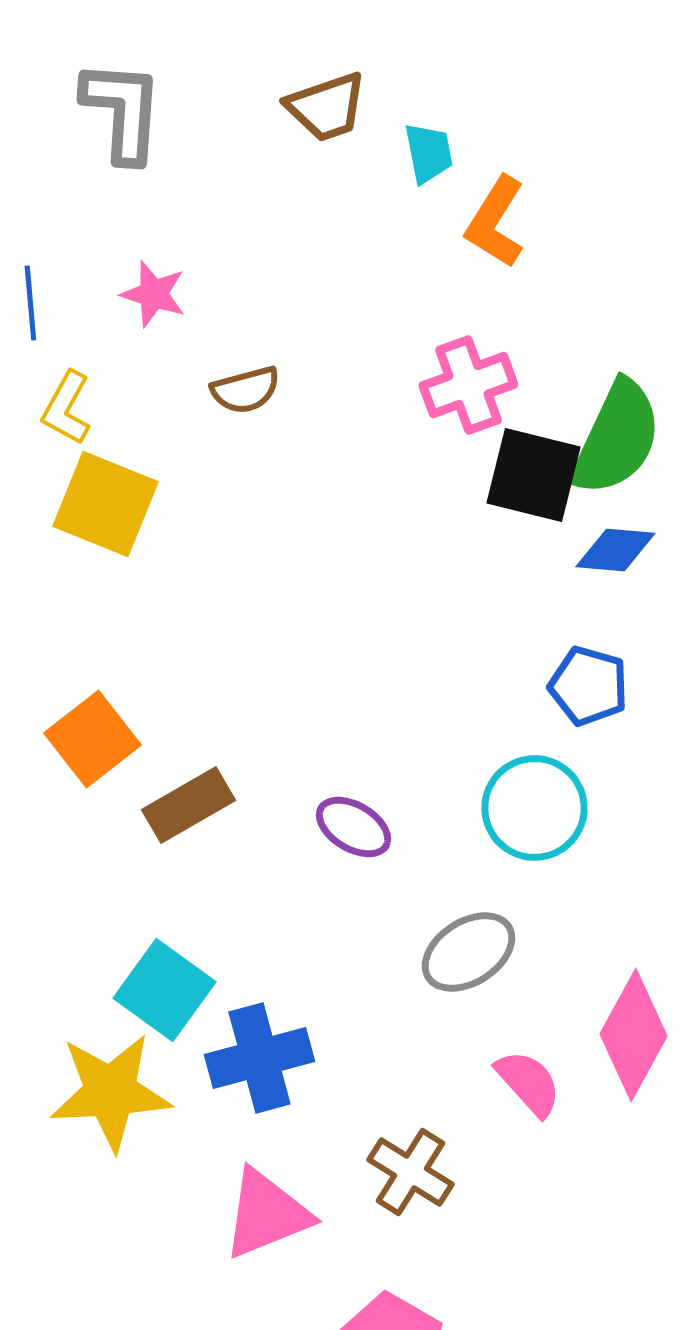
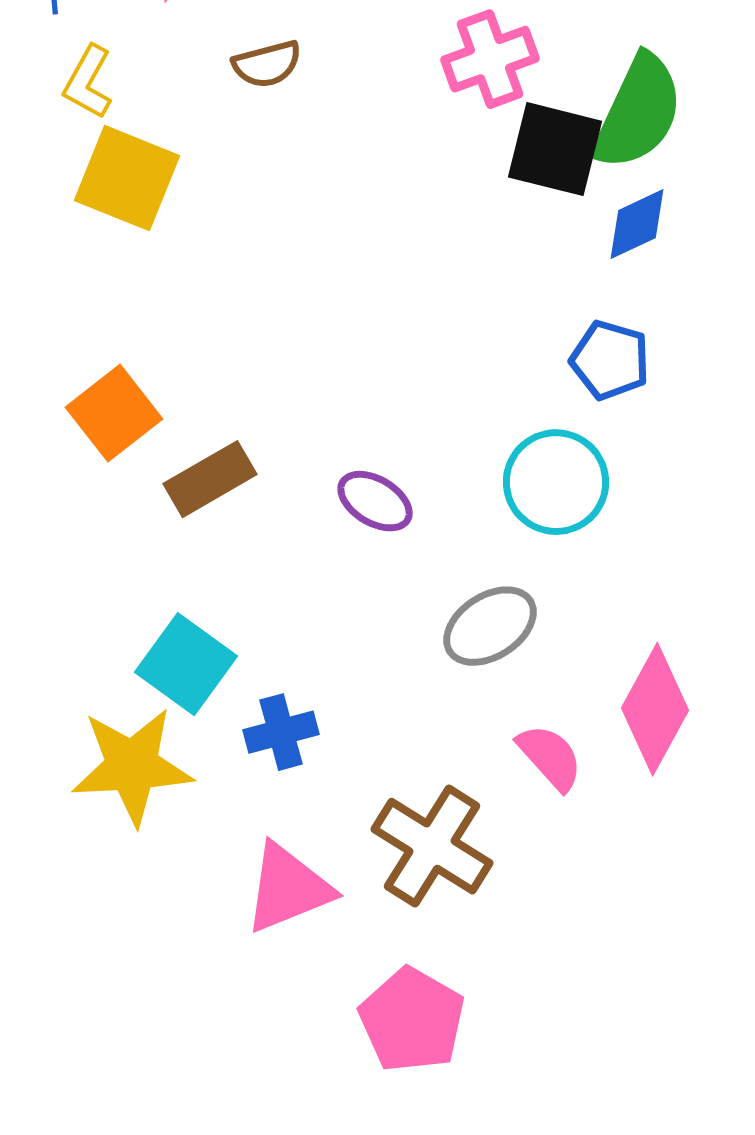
blue diamond: (615, 550) -> (637, 224), turned -30
blue cross: (259, 1058) -> (281, 732), size x0.7
brown cross: (410, 1172) -> (432, 846), size x1.4

